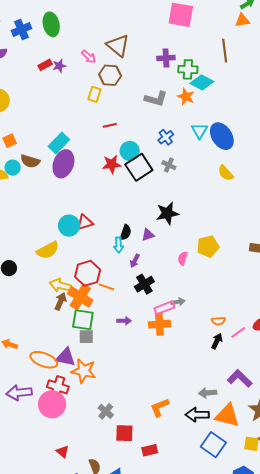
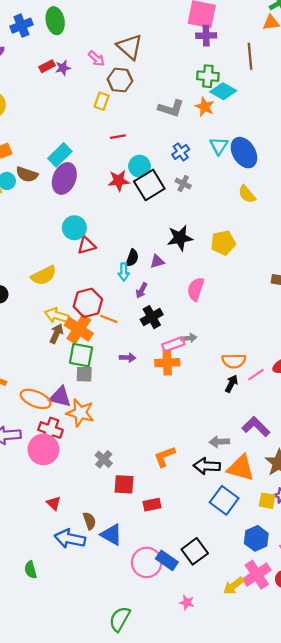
purple cross: (166, 58) -> (206, 36), moved
cyan circle: (69, 226) -> (74, 228), moved
yellow pentagon: (208, 246) -> (223, 243), moved
pink semicircle: (183, 258) -> (196, 289), size x1.5
orange semicircle: (218, 321) -> (234, 361), size x1.5

